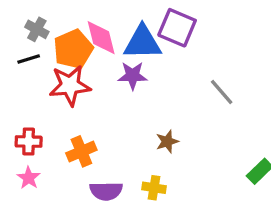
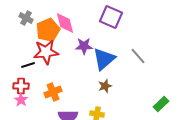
blue triangle: (142, 43) -> (104, 59), moved, turned -40
black line: (29, 59) -> (28, 65), moved
pink star: (29, 178) -> (21, 100), moved

